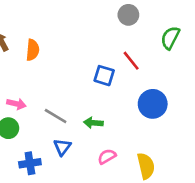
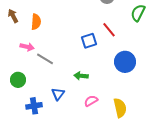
blue square: (104, 76) -> (89, 41), turned -35
pink arrow: (16, 104) -> (27, 47), moved
gray line: (56, 116) -> (45, 59), moved

